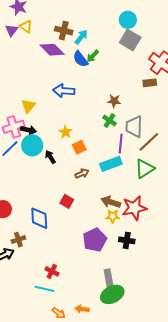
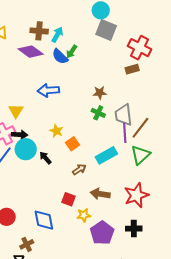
purple line: (121, 144) -> (125, 133), moved
brown arrow: (111, 202) -> (100, 194), moved
yellow star: (113, 216) -> (84, 215), moved

